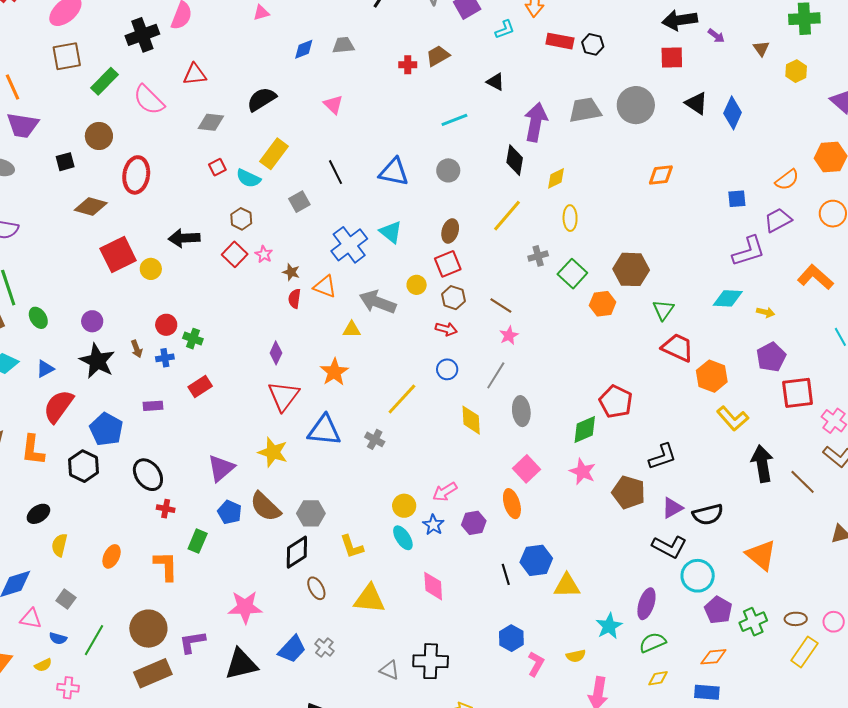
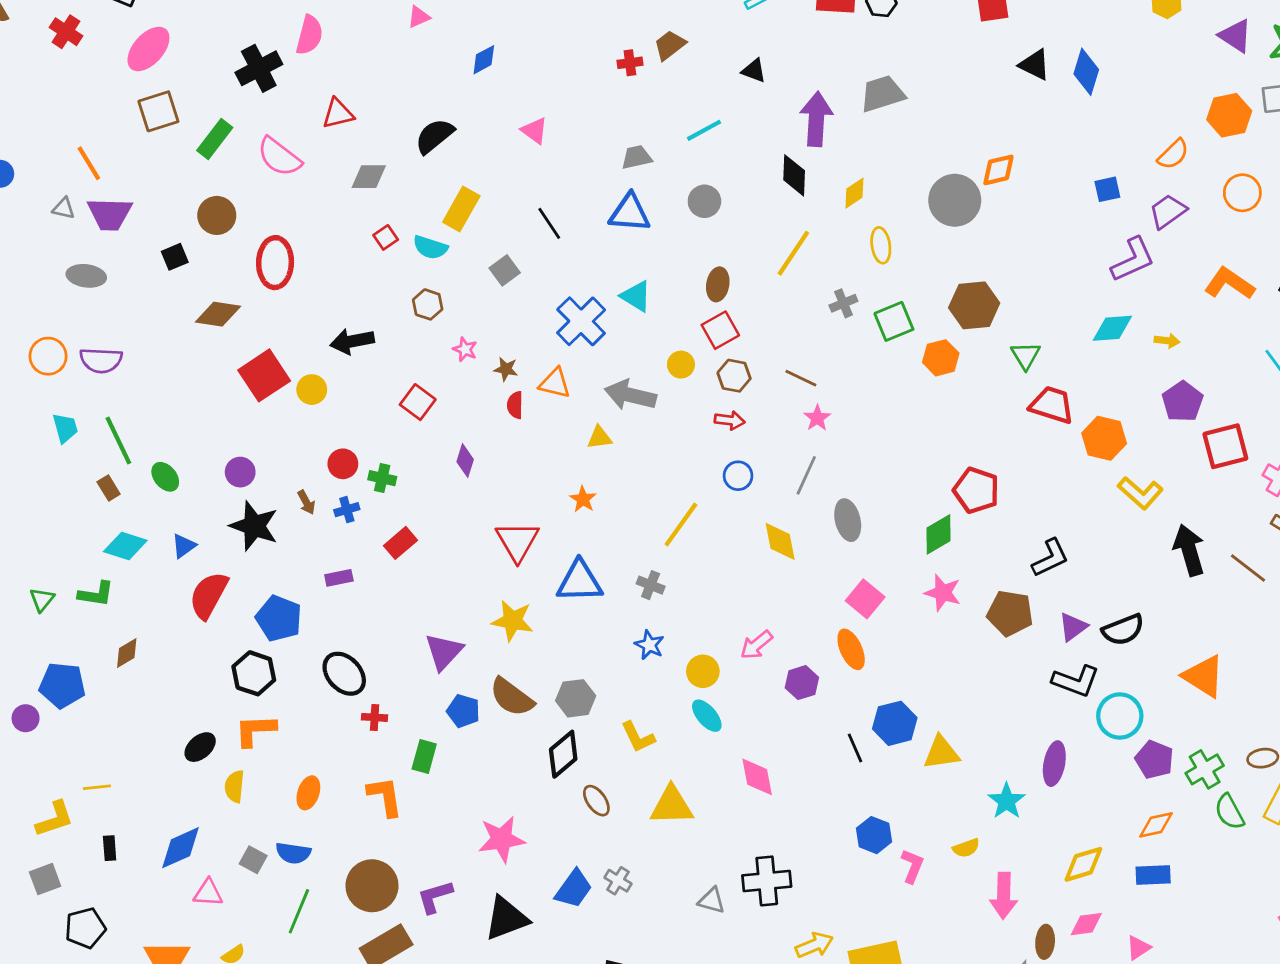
gray trapezoid: (343, 45) -> (637, 157), moved
gray circle: (636, 105) -> (955, 200), moved
red square: (235, 254) -> (418, 402), moved
green square: (572, 274) -> (894, 321), turned 32
purple diamond: (276, 353) -> (465, 461), moved
orange star: (334, 372) -> (583, 499), size x0.7
orange L-shape: (33, 450) -> (255, 730), moved, turned 88
blue star: (433, 525) -> (649, 645), moved
blue semicircle: (58, 638) -> (293, 853), moved, size x1.4
green semicircle: (653, 643) -> (1229, 812), moved, turned -88
yellow diamond: (658, 678) -> (1083, 864), size x1.5

